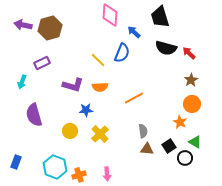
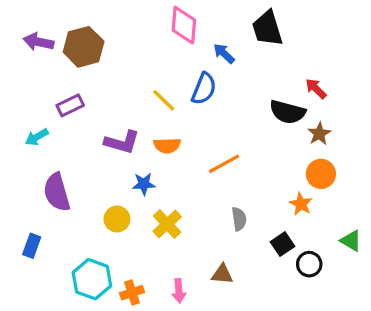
black semicircle: (166, 48) -> (287, 112), moved
cyan arrow: (22, 82) -> (37, 137), turned 40
green triangle: (195, 142) -> (351, 241), moved
brown triangle: (147, 149) -> (222, 274), moved
blue rectangle: (16, 162) -> (32, 246), moved

